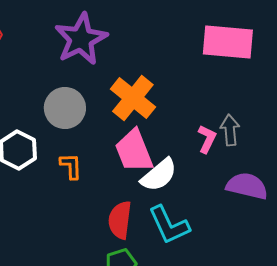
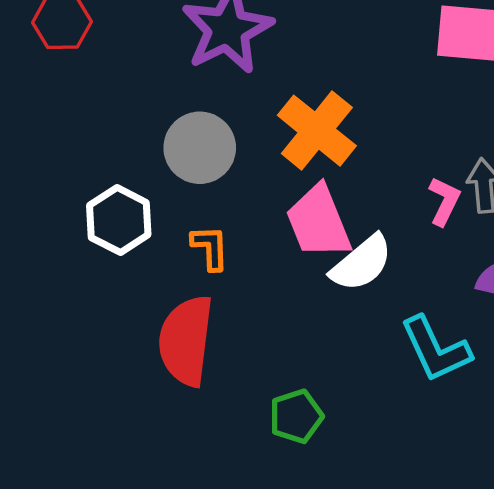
red semicircle: (120, 220) -> (186, 341), moved, size x1.4
cyan L-shape: (169, 225) -> (436, 349), moved

